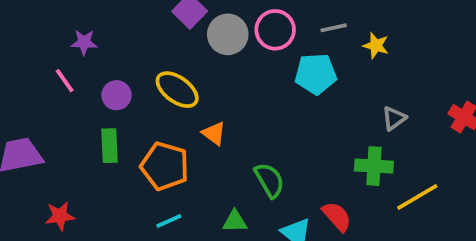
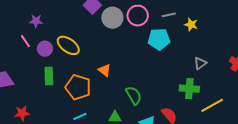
yellow ellipse: (177, 90) -> (68, 45), moved
purple circle: (117, 95) -> (45, 49), moved

